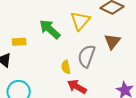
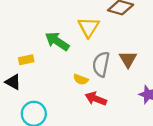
brown triangle: (112, 41) -> (128, 59), moved
yellow semicircle: (66, 67) -> (81, 79), turned -48

